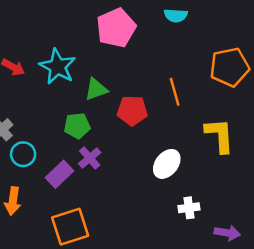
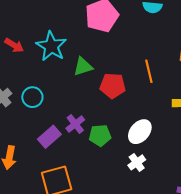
green pentagon: (77, 126) -> (100, 135), moved
cyan circle: (23, 154) -> (32, 97), moved
white cross: (189, 208) -> (137, 162), moved, turned -30

